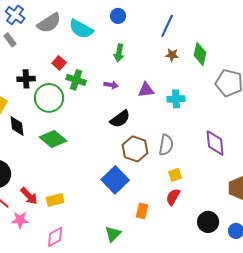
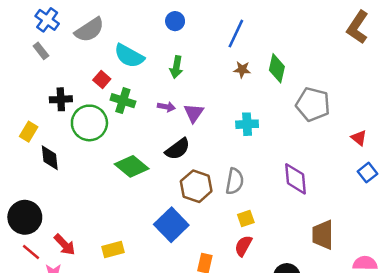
cyan semicircle: (81, 29) -> (129, 56), moved
purple triangle: (146, 90) -> (194, 113), moved, turned -48
green diamond: (53, 139) -> (132, 166), moved
yellow rectangle: (55, 200) -> (113, 250), moved

